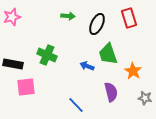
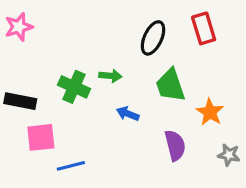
green arrow: (68, 16) -> (110, 76), moved
blue arrow: (87, 66) -> (128, 114), moved
blue line: (76, 105) -> (71, 166), moved, turned -60

